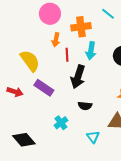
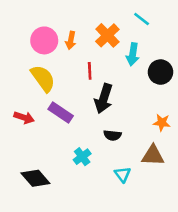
pink circle: (50, 14) -> (44, 40), moved
orange cross: (81, 27) -> (107, 35), turned -36
orange arrow: (56, 40) -> (71, 40), moved
cyan arrow: (91, 51) -> (133, 54), moved

